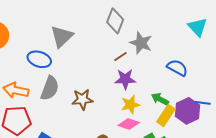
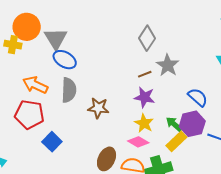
gray triangle: (62, 36) -> (56, 39), moved, turned -30
gray semicircle: (50, 88) -> (69, 90), turned -30
yellow star: (130, 105) -> (144, 123), turned 30
purple hexagon: (188, 111) -> (192, 124), moved

